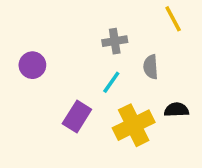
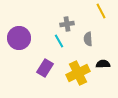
purple circle: (32, 65) -> (19, 38), size x1.5
cyan line: (111, 82) -> (59, 41), moved, turned -64

